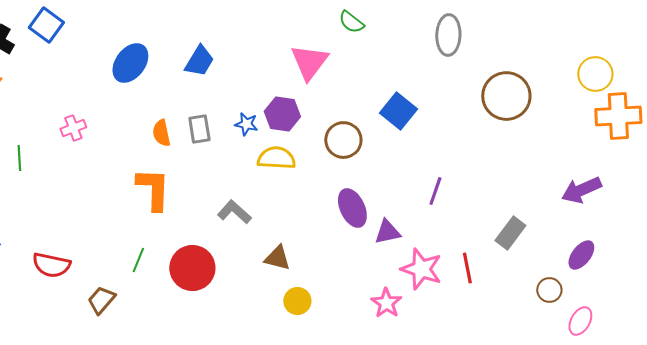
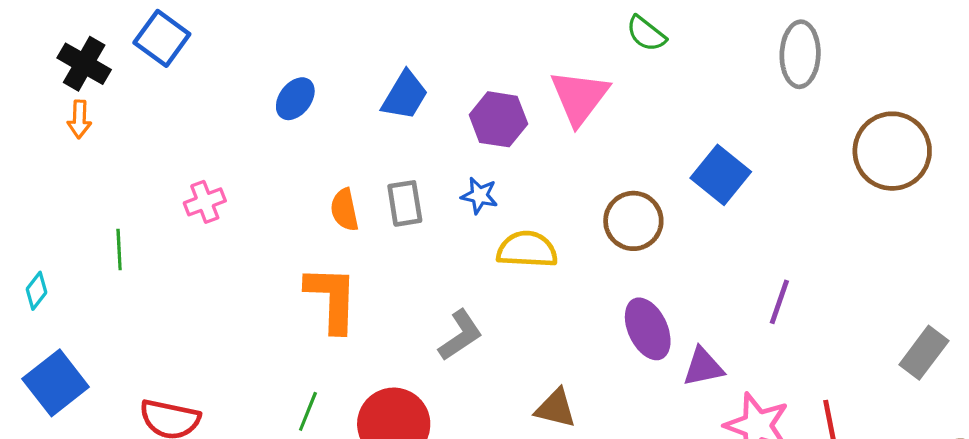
blue ellipse: (130, 63) -> (295, 99), size x0.7
purple hexagon: (282, 114) -> (498, 119), moved
gray L-shape: (234, 212) -> (460, 335), turned 104
gray rectangle: (510, 233) -> (924, 353), moved
brown triangle: (277, 258) -> (556, 408), moved

